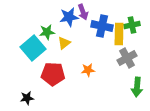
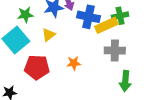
green star: (47, 32) -> (25, 15), moved
yellow rectangle: (119, 34) -> (106, 25), turned 65
gray cross: (127, 58) -> (115, 51), turned 30

